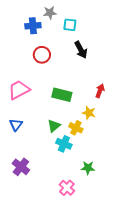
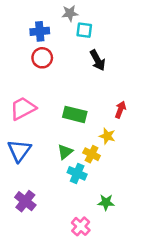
gray star: (50, 13) -> (70, 13), moved
red circle: (42, 55) -> (42, 58), moved
blue triangle: (16, 125) -> (19, 151), size x1.5

